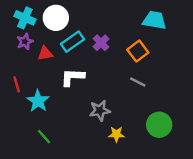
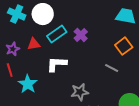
purple star: (25, 42) -> (13, 49), moved
orange square: (138, 51) -> (124, 46), moved

